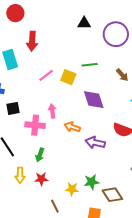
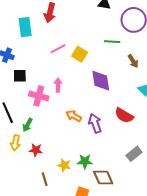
green line: (90, 65) -> (112, 42), moved
orange arrow: (72, 127) -> (74, 116), moved
purple arrow: (95, 143) -> (95, 123), turned 48
green arrow: (40, 155) -> (27, 125), moved

